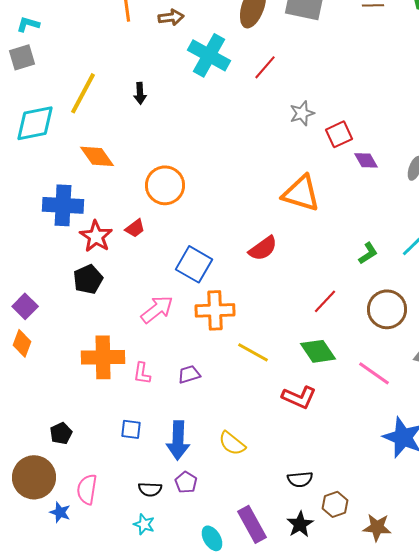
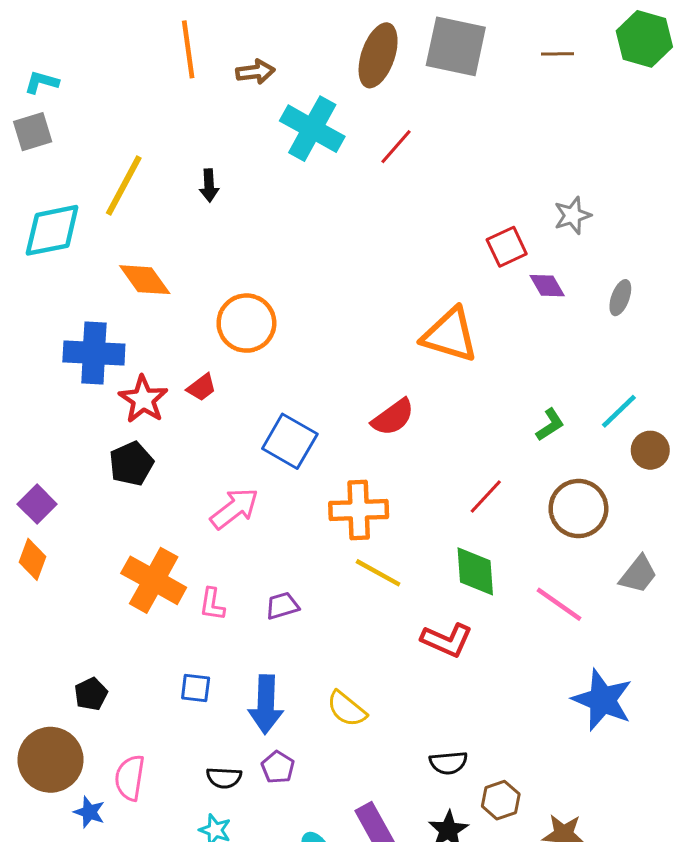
gray star: (302, 113) -> (572, 215), moved
orange cross: (215, 310) -> (359, 510), moved
green diamond: (318, 351) -> (475, 571), turned 30
orange cross: (103, 357) -> (154, 580), turned 30

